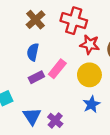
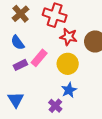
blue semicircle: (33, 52) -> (18, 43), turned -49
purple cross: (55, 120) -> (55, 106), moved

